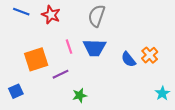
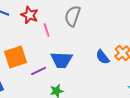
pink line: (69, 47) -> (47, 30), moved
blue trapezoid: (94, 48) -> (62, 60), moved

